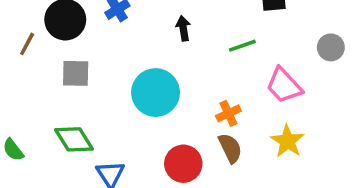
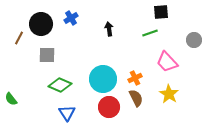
green line: (242, 46) -> (150, 33), moved
cyan circle: (156, 93) -> (103, 79), moved
green diamond: (74, 139) -> (60, 85), moved, turned -35

